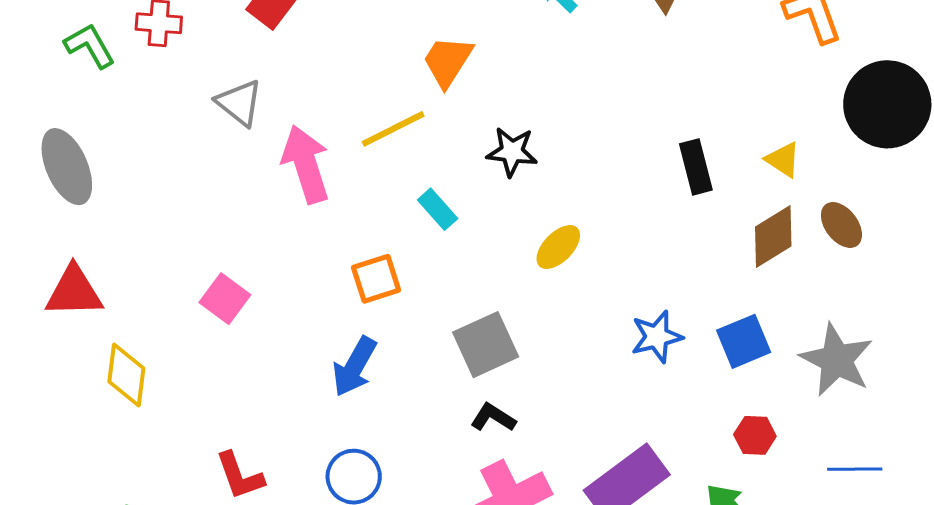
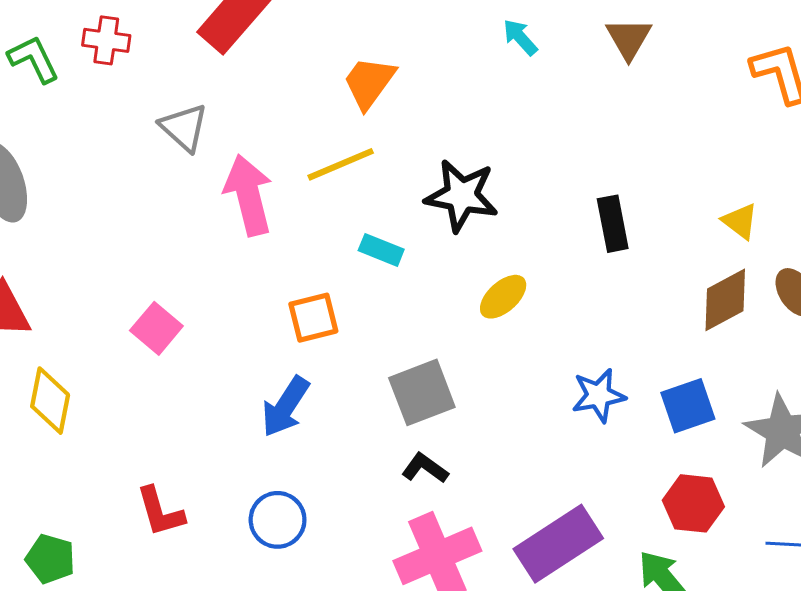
orange trapezoid: (448, 61) -> (369, 83), moved
black star: (512, 152) -> (462, 196), size x1.4
black rectangle: (696, 167) -> (613, 224), moved
cyan rectangle: (438, 209) -> (381, 250), turned -30
red hexagon: (755, 435) -> (693, 503), size x1.4

